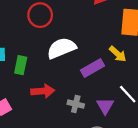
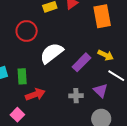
yellow arrow: (118, 54) -> (106, 55), moved
red arrow: (43, 91) -> (35, 94), moved

